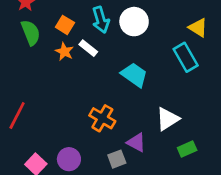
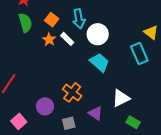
white circle: (134, 22) -> (98, 34), moved
green rectangle: (187, 149) -> (133, 122), turned 48
purple circle: (69, 159) -> (45, 106), moved
gray square: (117, 159) -> (69, 123), moved

